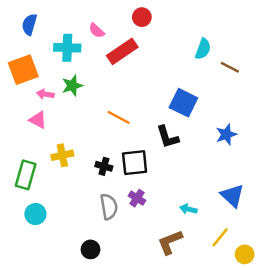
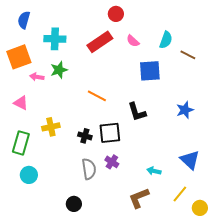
pink semicircle: (97, 31) -> (133, 41), moved
blue square: (183, 103) -> (150, 71), moved, turned -30
pink triangle: (38, 120) -> (21, 103), moved

